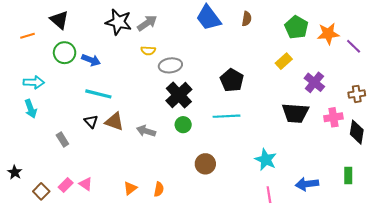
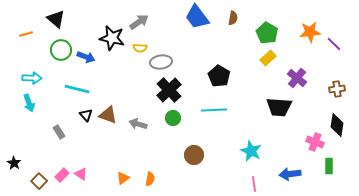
black star: (119, 22) -> (112, 38), moved
green pentagon: (296, 27) -> (267, 33), moved
cyan line: (98, 94) -> (77, 89), moved
pink cross: (333, 117) -> (315, 142), moved, turned 30

